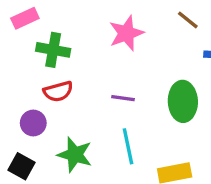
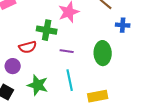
green cross: (53, 50) -> (47, 30), moved

